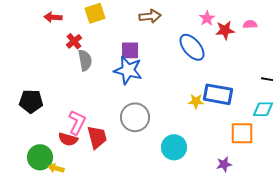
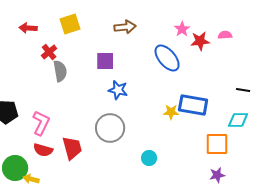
blue star: (128, 70) -> (118, 90), moved, size x0.7
pink L-shape: (77, 122) -> (41, 123), moved
cyan circle: (174, 147) -> (149, 158), size x0.6
purple star: (224, 164) -> (217, 175), moved

